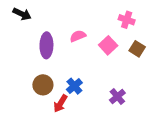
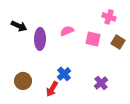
black arrow: (22, 14) -> (19, 26), moved
pink square: (108, 45) -> (93, 39), turned -35
brown circle: (43, 85) -> (23, 81), moved

